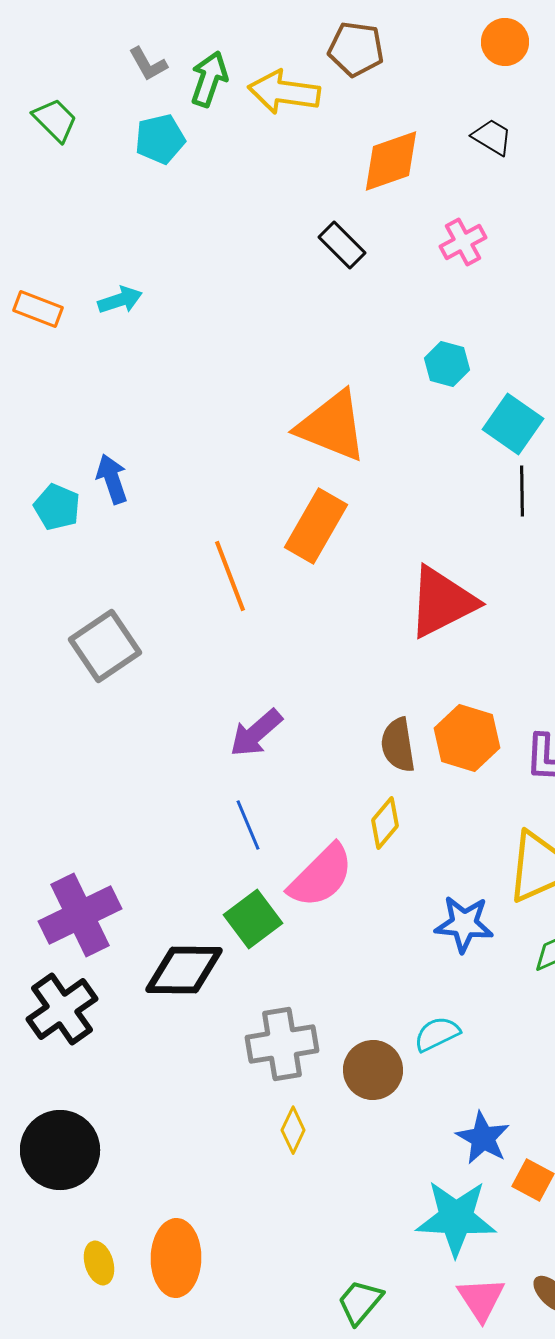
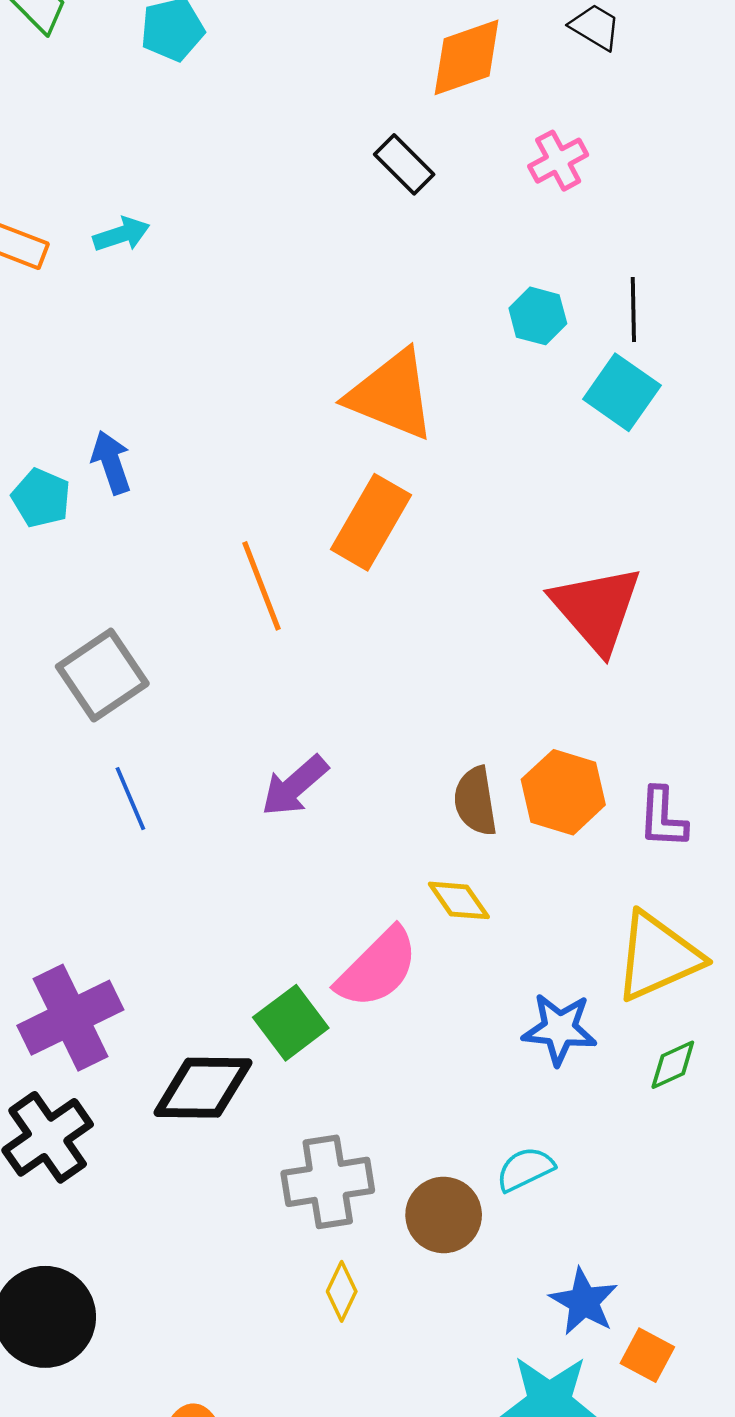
black line: (522, 491) -> (633, 310), moved
red triangle: (442, 602) -> (596, 609), moved, turned -44
yellow diamond: (385, 823) -> (459, 900), turned -75
blue line: (248, 825) -> (130, 799), moved

